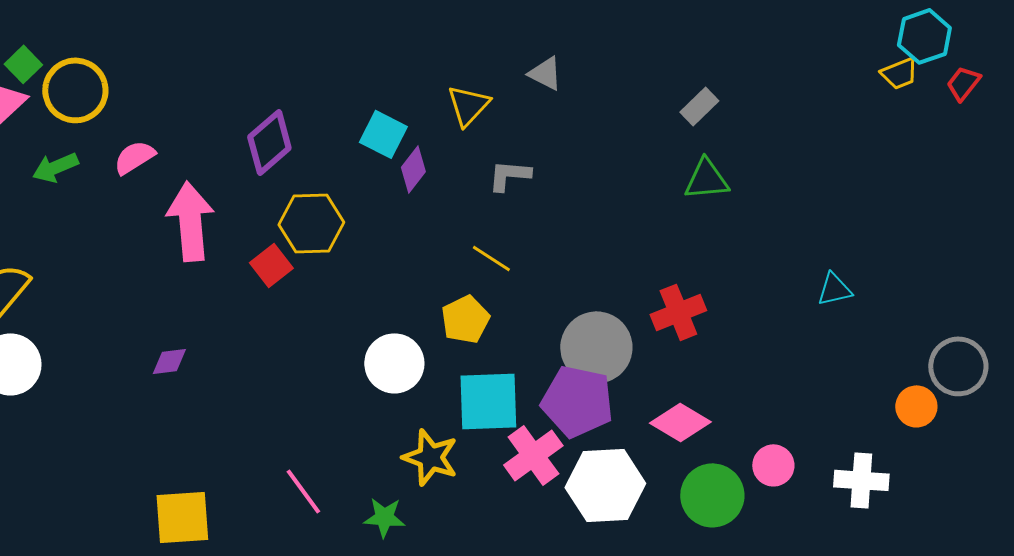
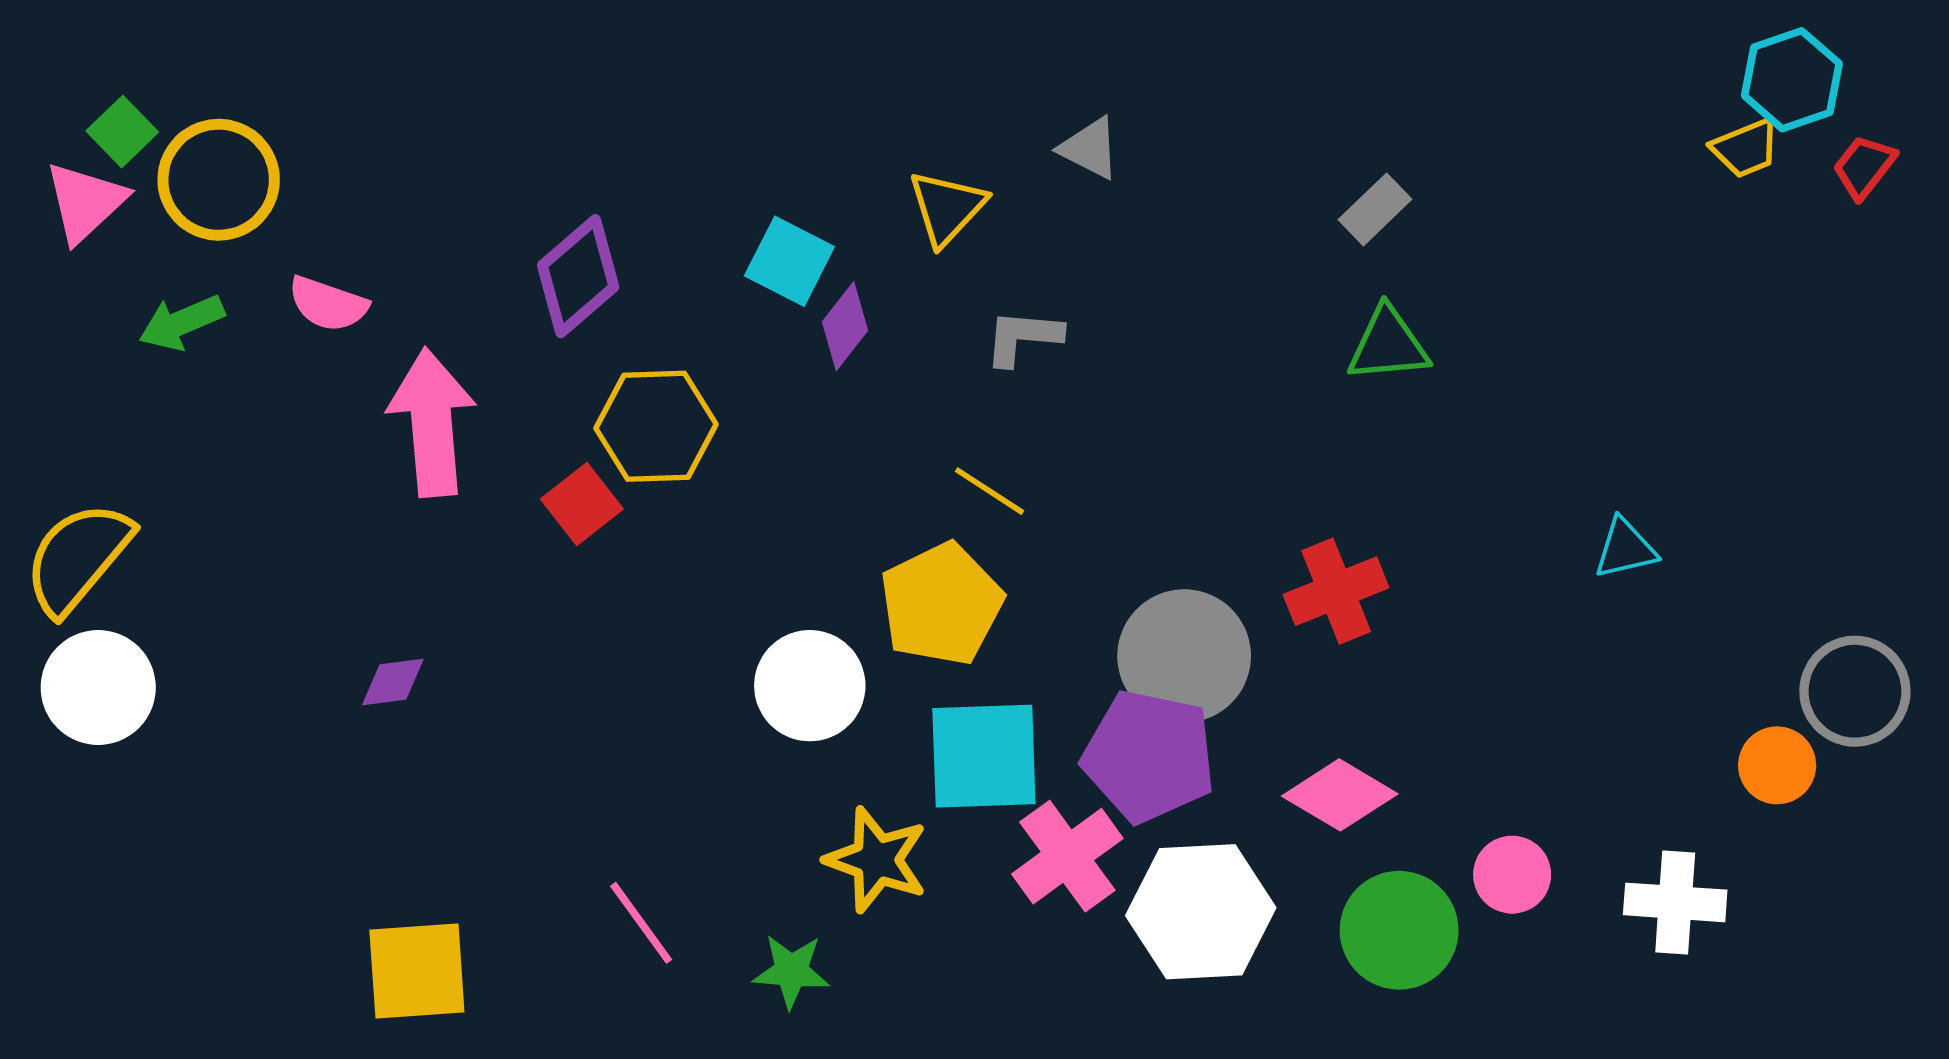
pink semicircle: (134, 157) -> (328, 304), turned -129
yellow pentagon: (465, 319) -> (941, 604), size x1.4

